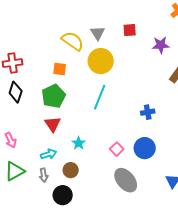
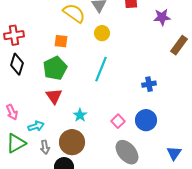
yellow circle: (101, 61) -> (102, 33), size x0.6
cyan arrow: (49, 154) -> (36, 126), moved
brown circle: (71, 170) -> (72, 142), size x1.6

